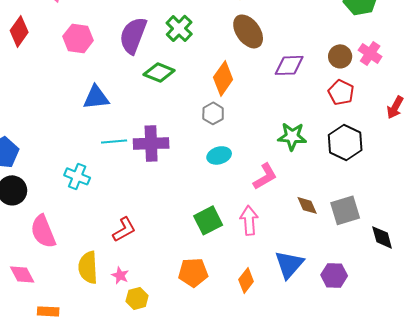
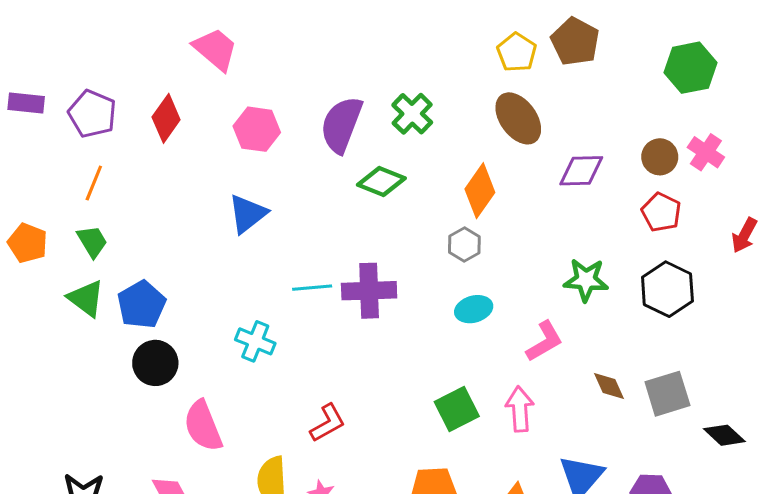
blue triangle: (96, 97) -> (248, 214), moved, turned -32
black diamond: (382, 237) -> (724, 435), turned -32

